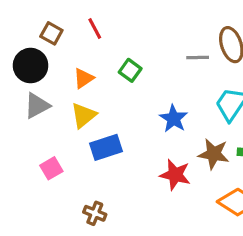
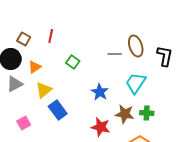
red line: (95, 29) -> (51, 36), turned 40
orange triangle: (84, 78) -> (35, 67), moved
blue rectangle: (106, 147) -> (58, 110), turned 72

